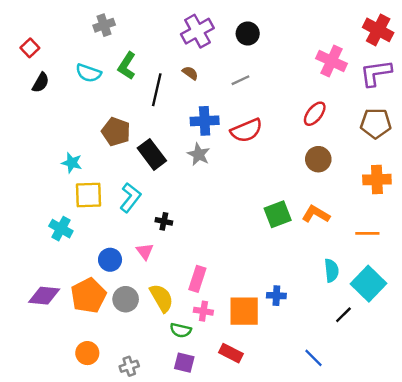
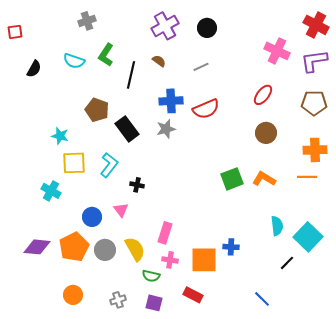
red square: (30, 48) -> (15, 32), moved, turned 35
gray star: (199, 154) -> (166, 129), turned 30
orange line: (367, 233) -> (307, 177), moved
gray cross: (129, 366) -> (118, 300), moved

